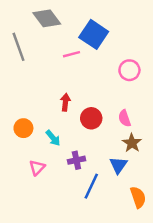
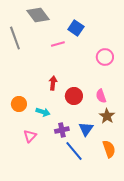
blue square: (94, 34) -> (76, 28), size x0.7
cyan arrow: (53, 138) -> (43, 112), turned -32
blue triangle: (118, 165) -> (86, 129), moved
blue line: (91, 186) -> (74, 151), turned -65
orange semicircle: (138, 197) -> (109, 149), moved

